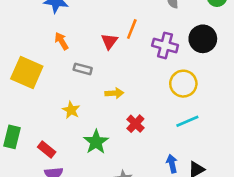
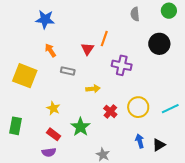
purple cross: (165, 45) -> (122, 65), moved
yellow circle: (183, 84) -> (138, 107), moved
yellow star: (71, 110) -> (53, 108), moved
cyan line: (187, 121) -> (170, 109), moved
red rectangle: (47, 150) -> (54, 134), moved

